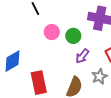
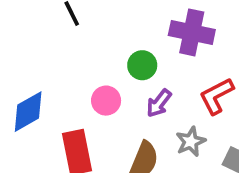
pink circle: (52, 32) -> (106, 101), moved

